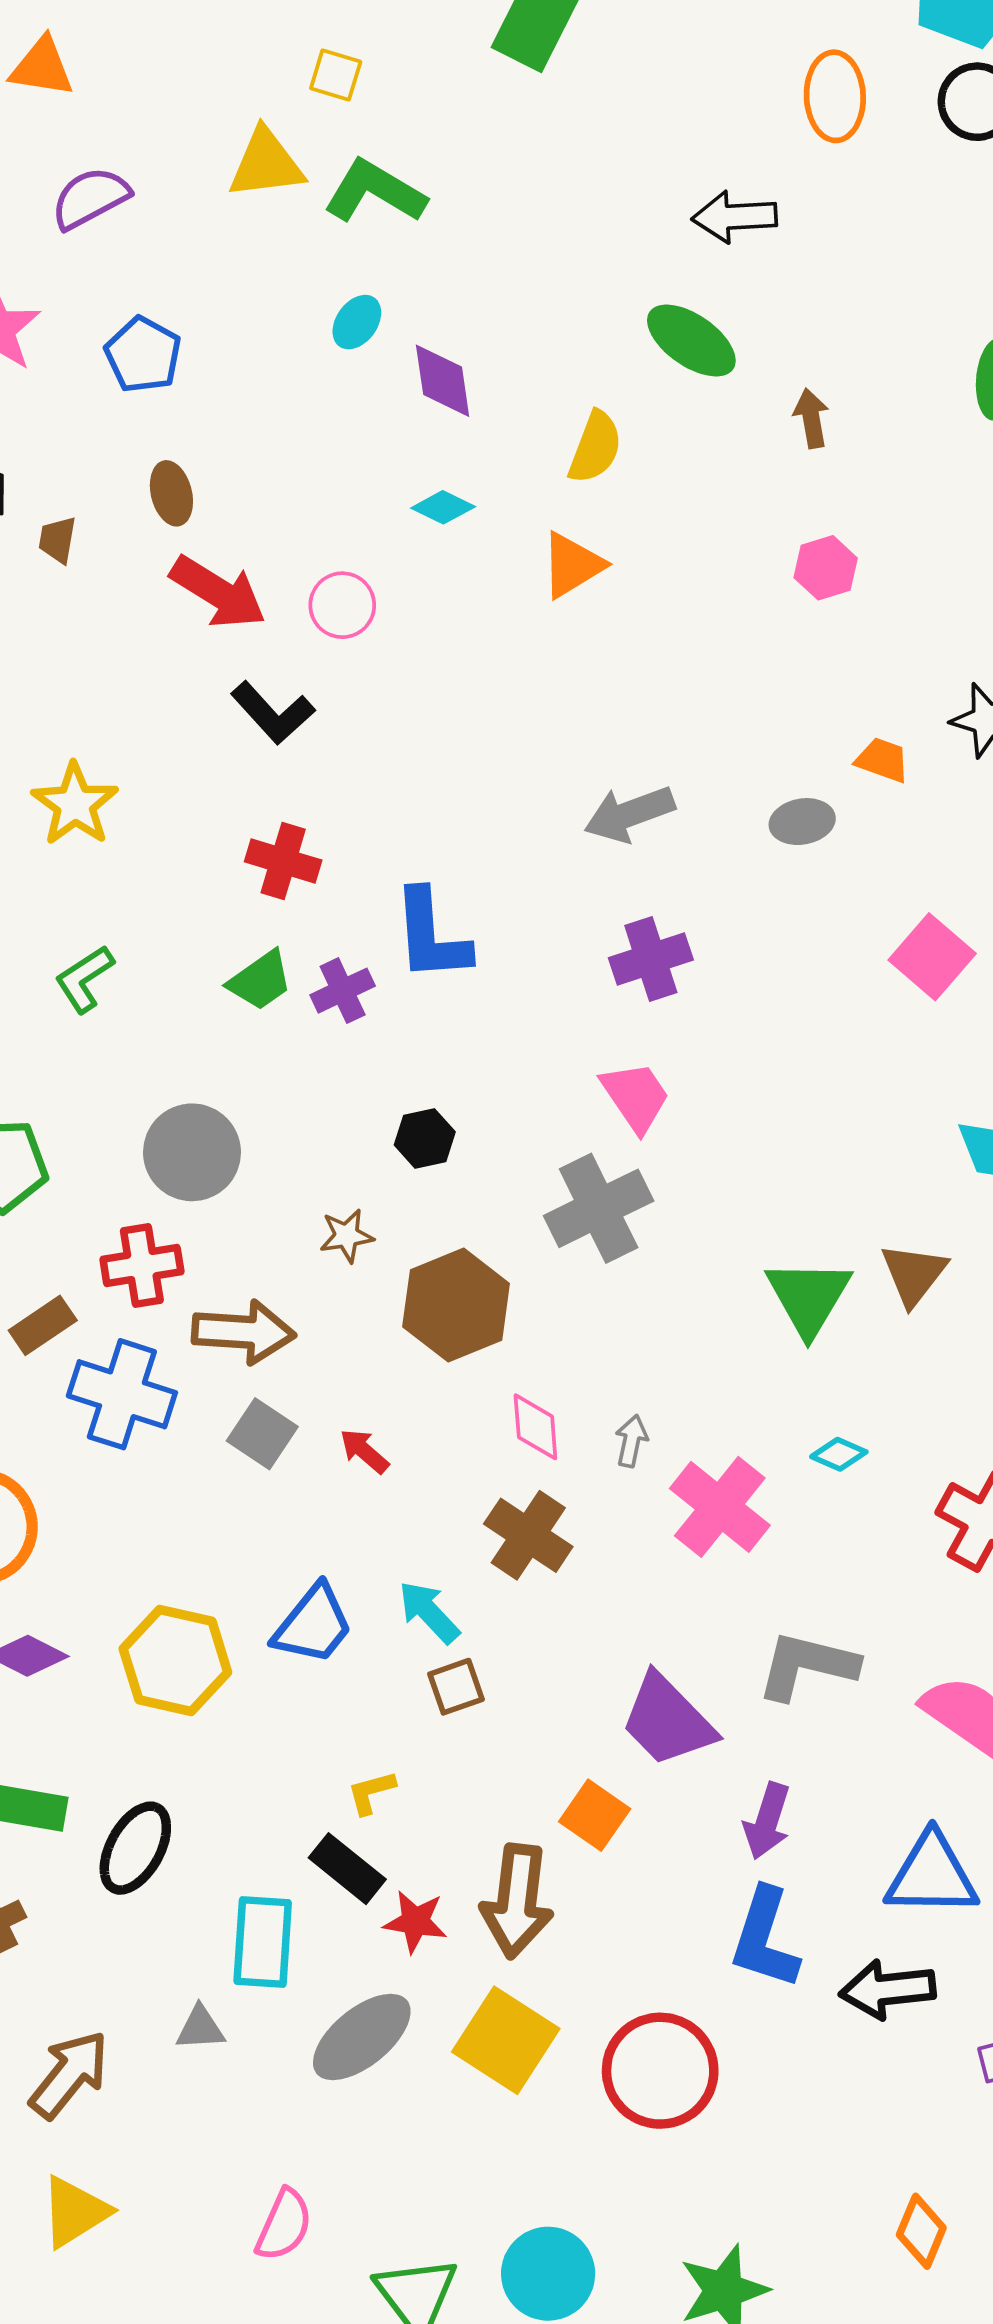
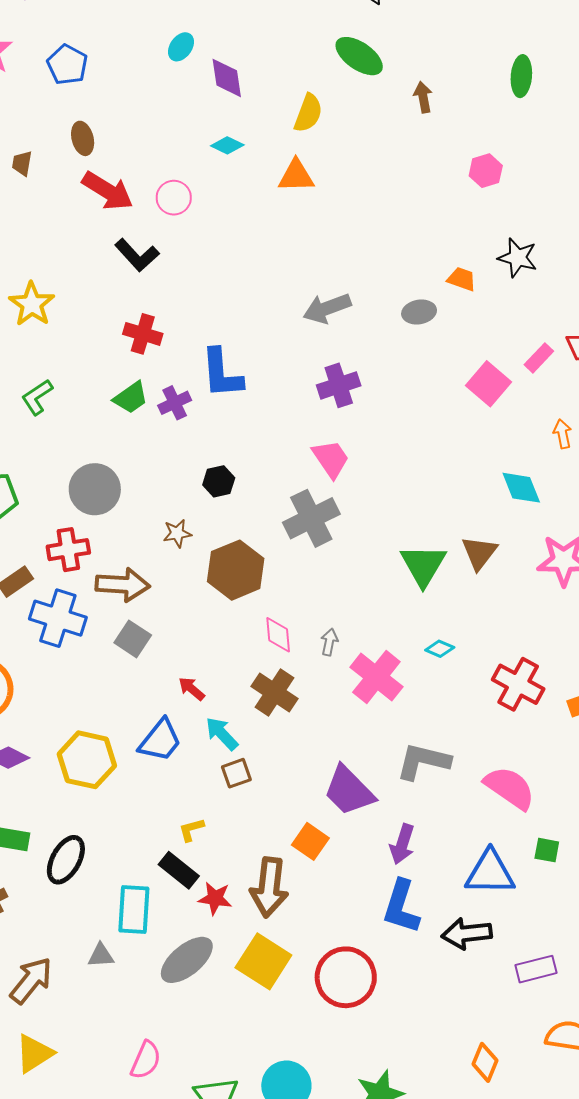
orange triangle: (572, 565) -> (296, 176), turned 30
pink hexagon: (826, 568) -> (486, 171), moved
red arrow: (364, 1451) -> (192, 689), moved

